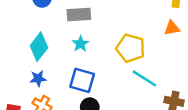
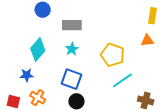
cyan line: (144, 78) -> (122, 80), turned -70
blue star: (38, 79) -> (27, 75), moved

